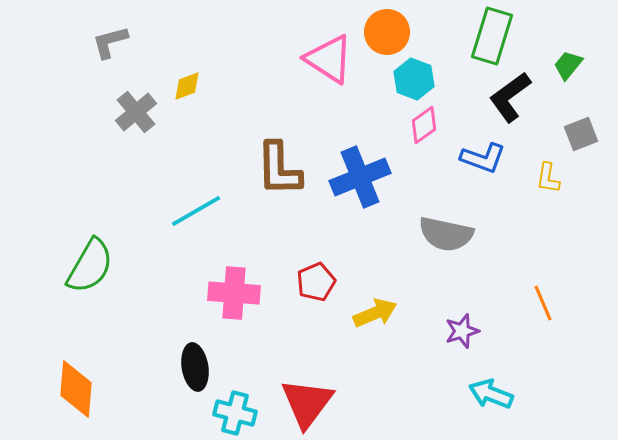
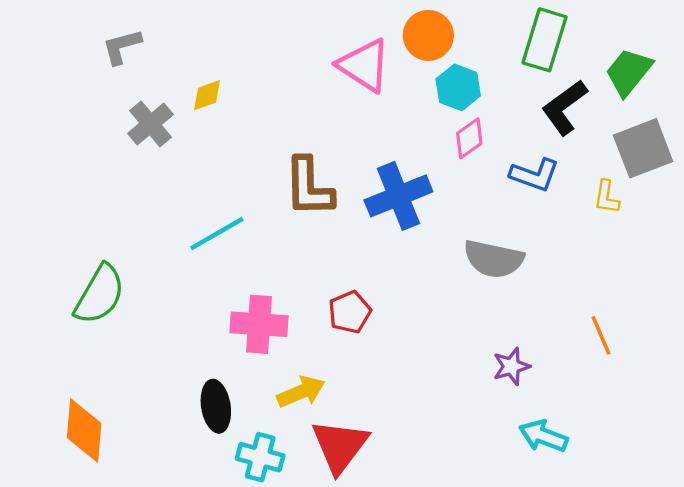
green trapezoid: (568, 65) -> (629, 72), size x1.5
gray square: (581, 134) -> (643, 148), size x1.6
yellow arrow: (375, 313) -> (301, 392), moved

